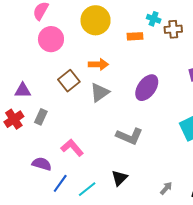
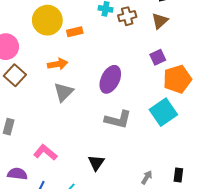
orange rectangle: (135, 36) -> (75, 32), moved
brown square: (69, 81) -> (15, 75), moved
gray L-shape: (129, 136) -> (118, 120), moved
black triangle: (119, 178) -> (96, 163), moved

